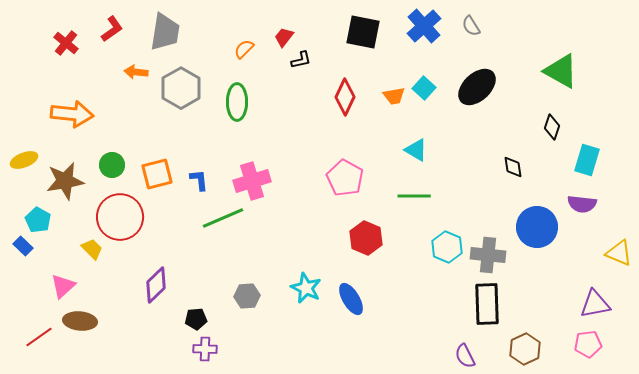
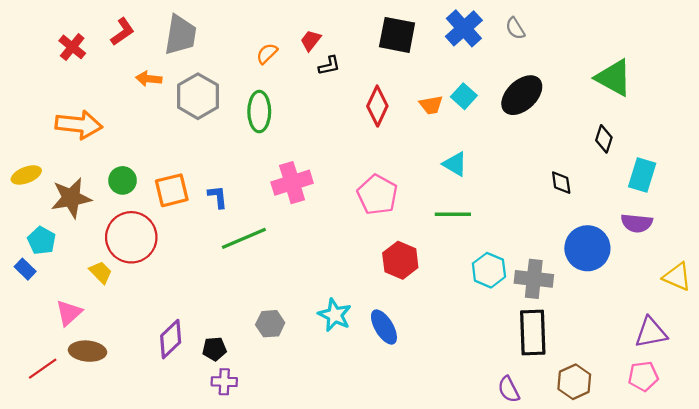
pink cross: (252, 181) -> (292, 183), moved
purple diamond: (156, 285) -> (171, 339), moved

